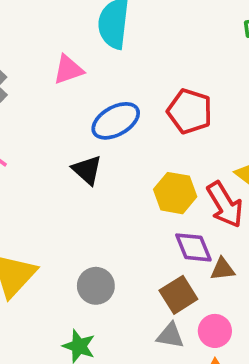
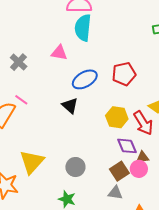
pink triangle: (68, 70) -> (59, 53), turned 30
red pentagon: (190, 111) -> (124, 74), turned -30
pink circle: (215, 331) -> (139, 169), moved

